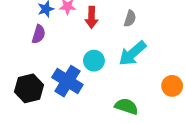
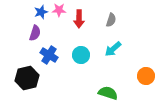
cyan arrow: (132, 53) -> (113, 49), size x0.7
blue cross: (67, 81) -> (49, 55), moved, size x0.7

